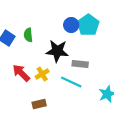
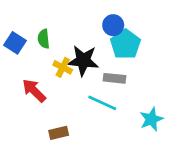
blue circle: (71, 25) -> (113, 25), moved
cyan pentagon: (88, 25) -> (125, 44), moved
yellow cross: (42, 74) -> (63, 67), moved, turned -32

